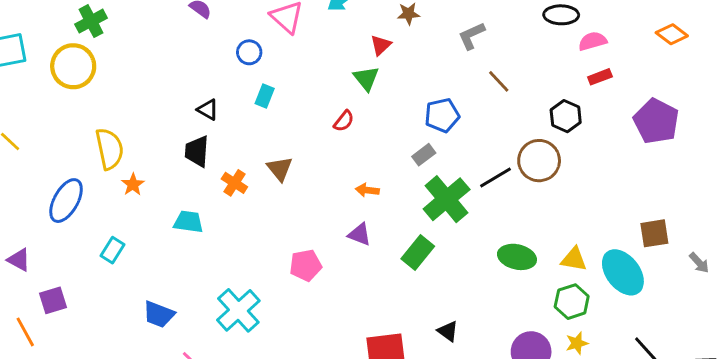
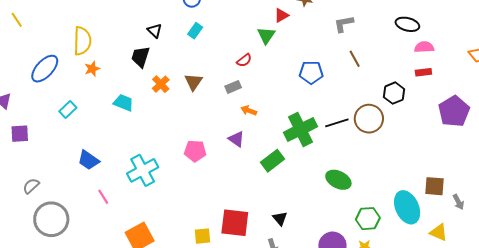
gray rectangle: (424, 155) -> (233, 87), moved
yellow triangle: (574, 259) -> (439, 232), moved
gray arrow: (699, 263) -> (458, 202), moved

